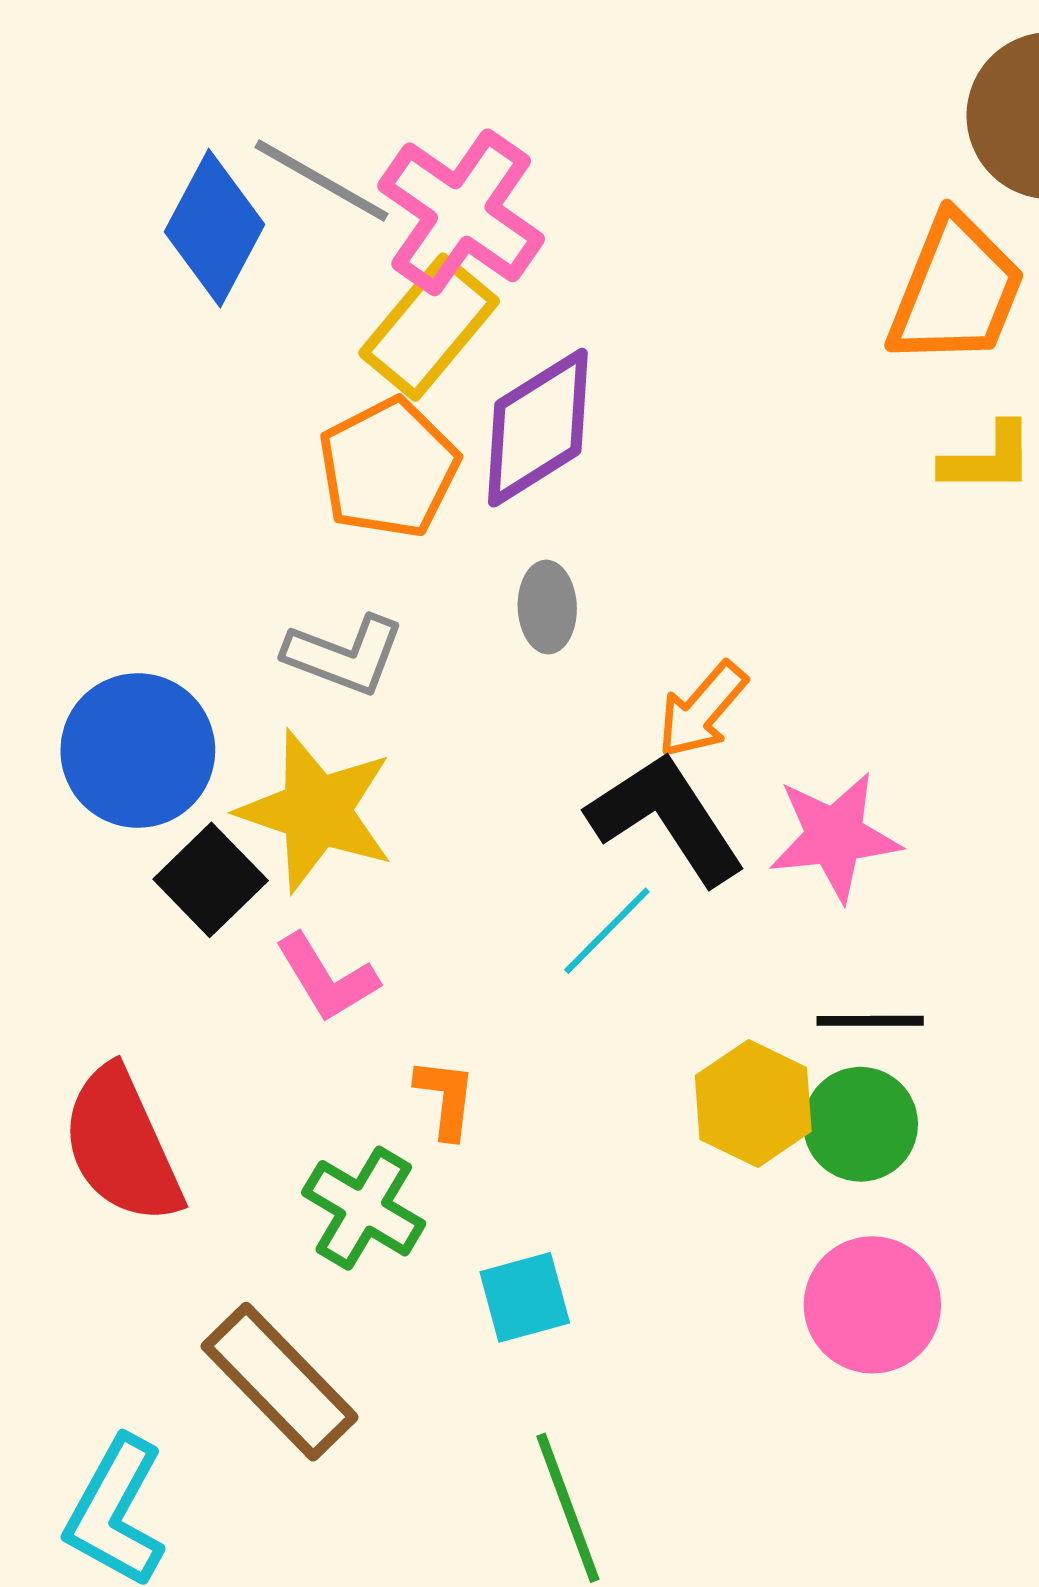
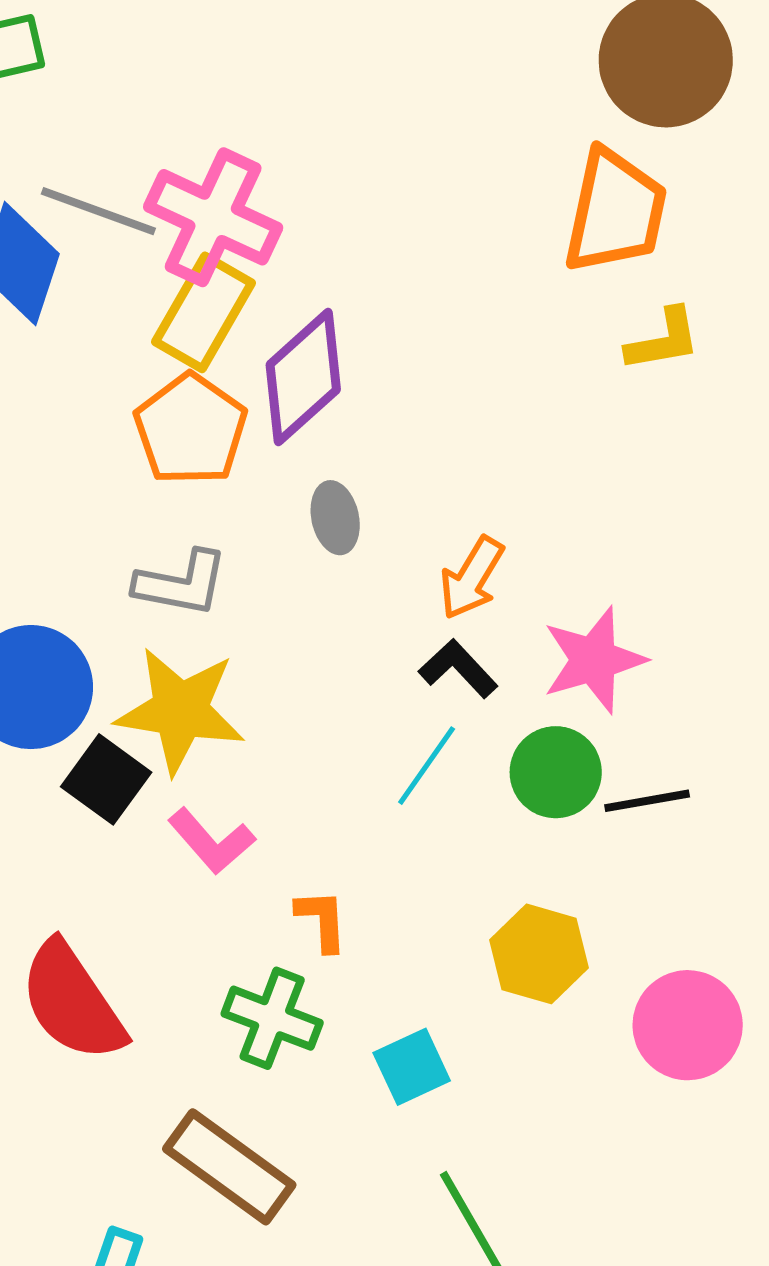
black L-shape: (666, 818) -> (458, 669), size x0.6
yellow hexagon: (753, 1103) -> (539, 954), moved
green circle: (861, 1124) -> (556, 772), moved

